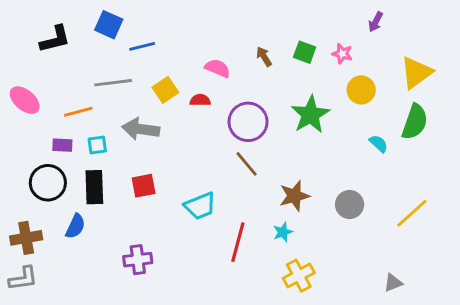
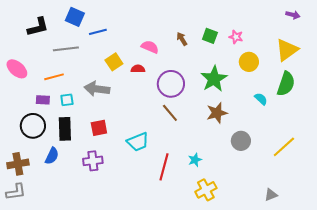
purple arrow: (376, 22) -> (293, 15), moved, turned -104
gray line: (113, 83) -> (66, 49), moved
brown star: (294, 196) -> (217, 113), moved
purple cross: (138, 260) -> (93, 161), moved

